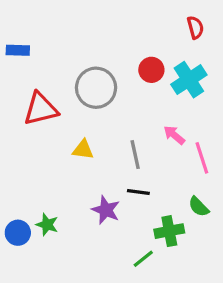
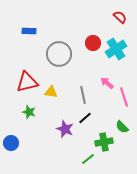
red semicircle: (195, 27) -> (120, 17), turned -32
blue rectangle: (18, 50) -> (29, 31), moved
red triangle: (41, 109) -> (27, 82), moved
black line: (138, 192) -> (85, 118), turned -48
green star: (47, 225) -> (29, 112), moved

